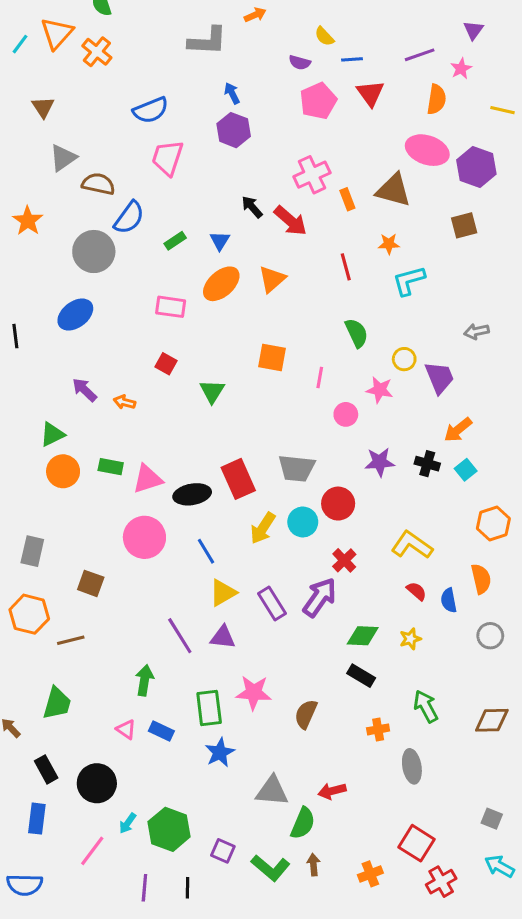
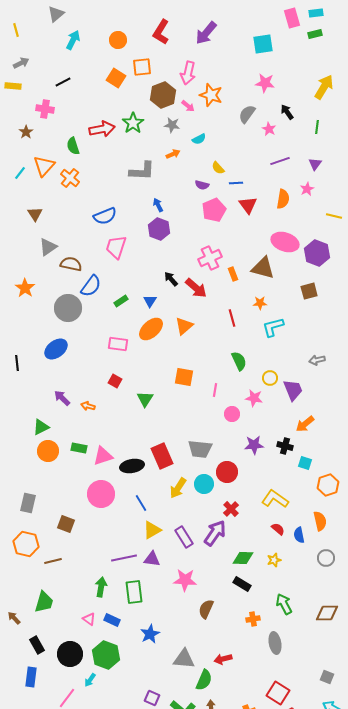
purple line: (420, 55) -> (280, 161), moved
orange semicircle: (436, 99) -> (283, 199), moved
cyan square: (466, 470) -> (305, 463), moved, turned -32
purple line: (180, 636) -> (124, 558), turned -70
pink star: (254, 693) -> (185, 580), moved
green rectangle: (209, 708) -> (134, 592), moved
green hexagon: (169, 829) -> (106, 655), moved

